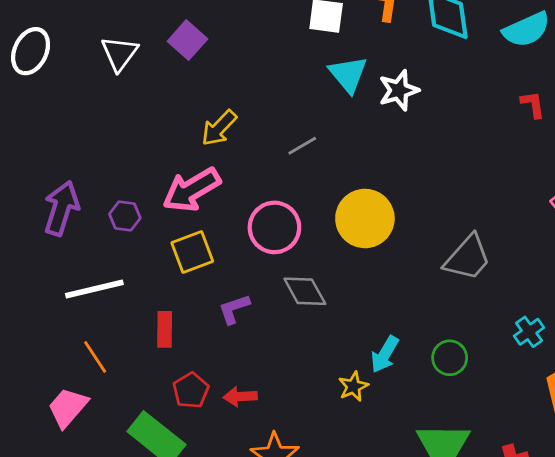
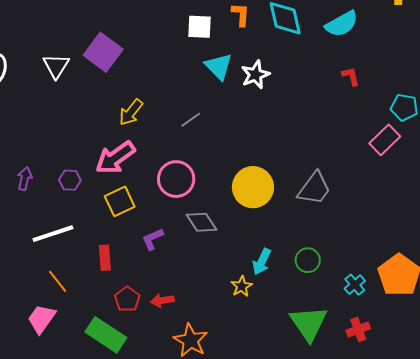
purple square: (187, 40) -> (103, 52), size x1.4
purple arrow: (61, 208) -> (25, 179), size x0.6
yellow circle: (365, 218) -> (253, 187), moved
cyan cross: (529, 332) -> (355, 285), moved

